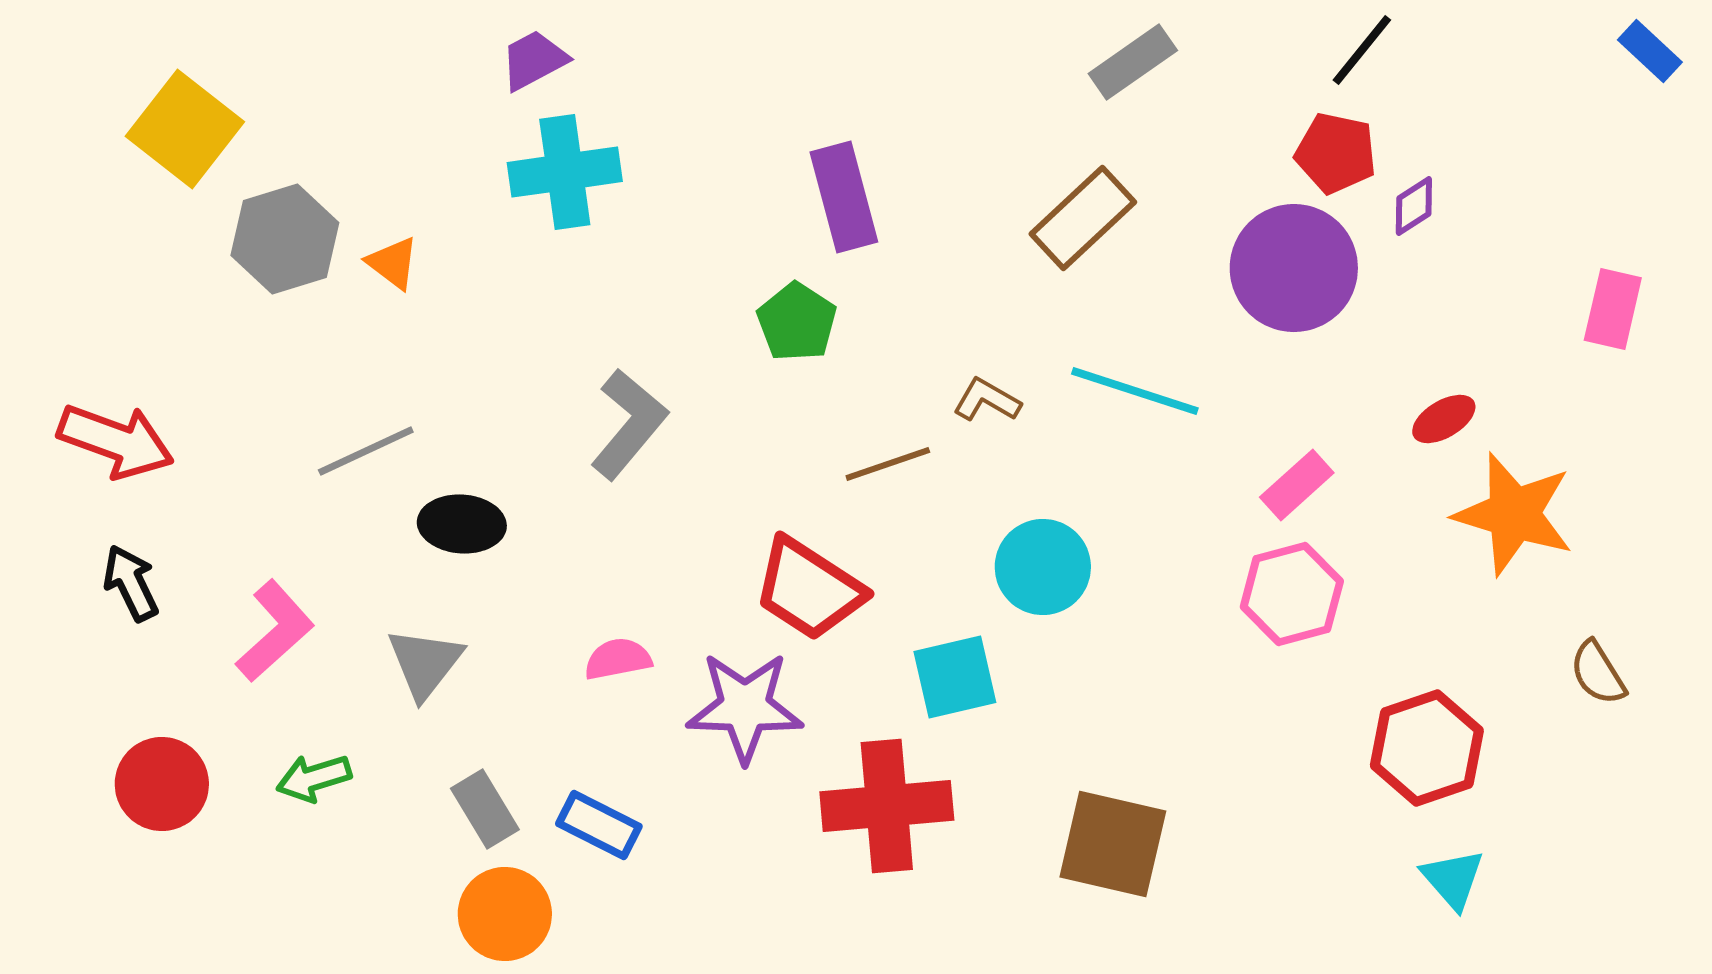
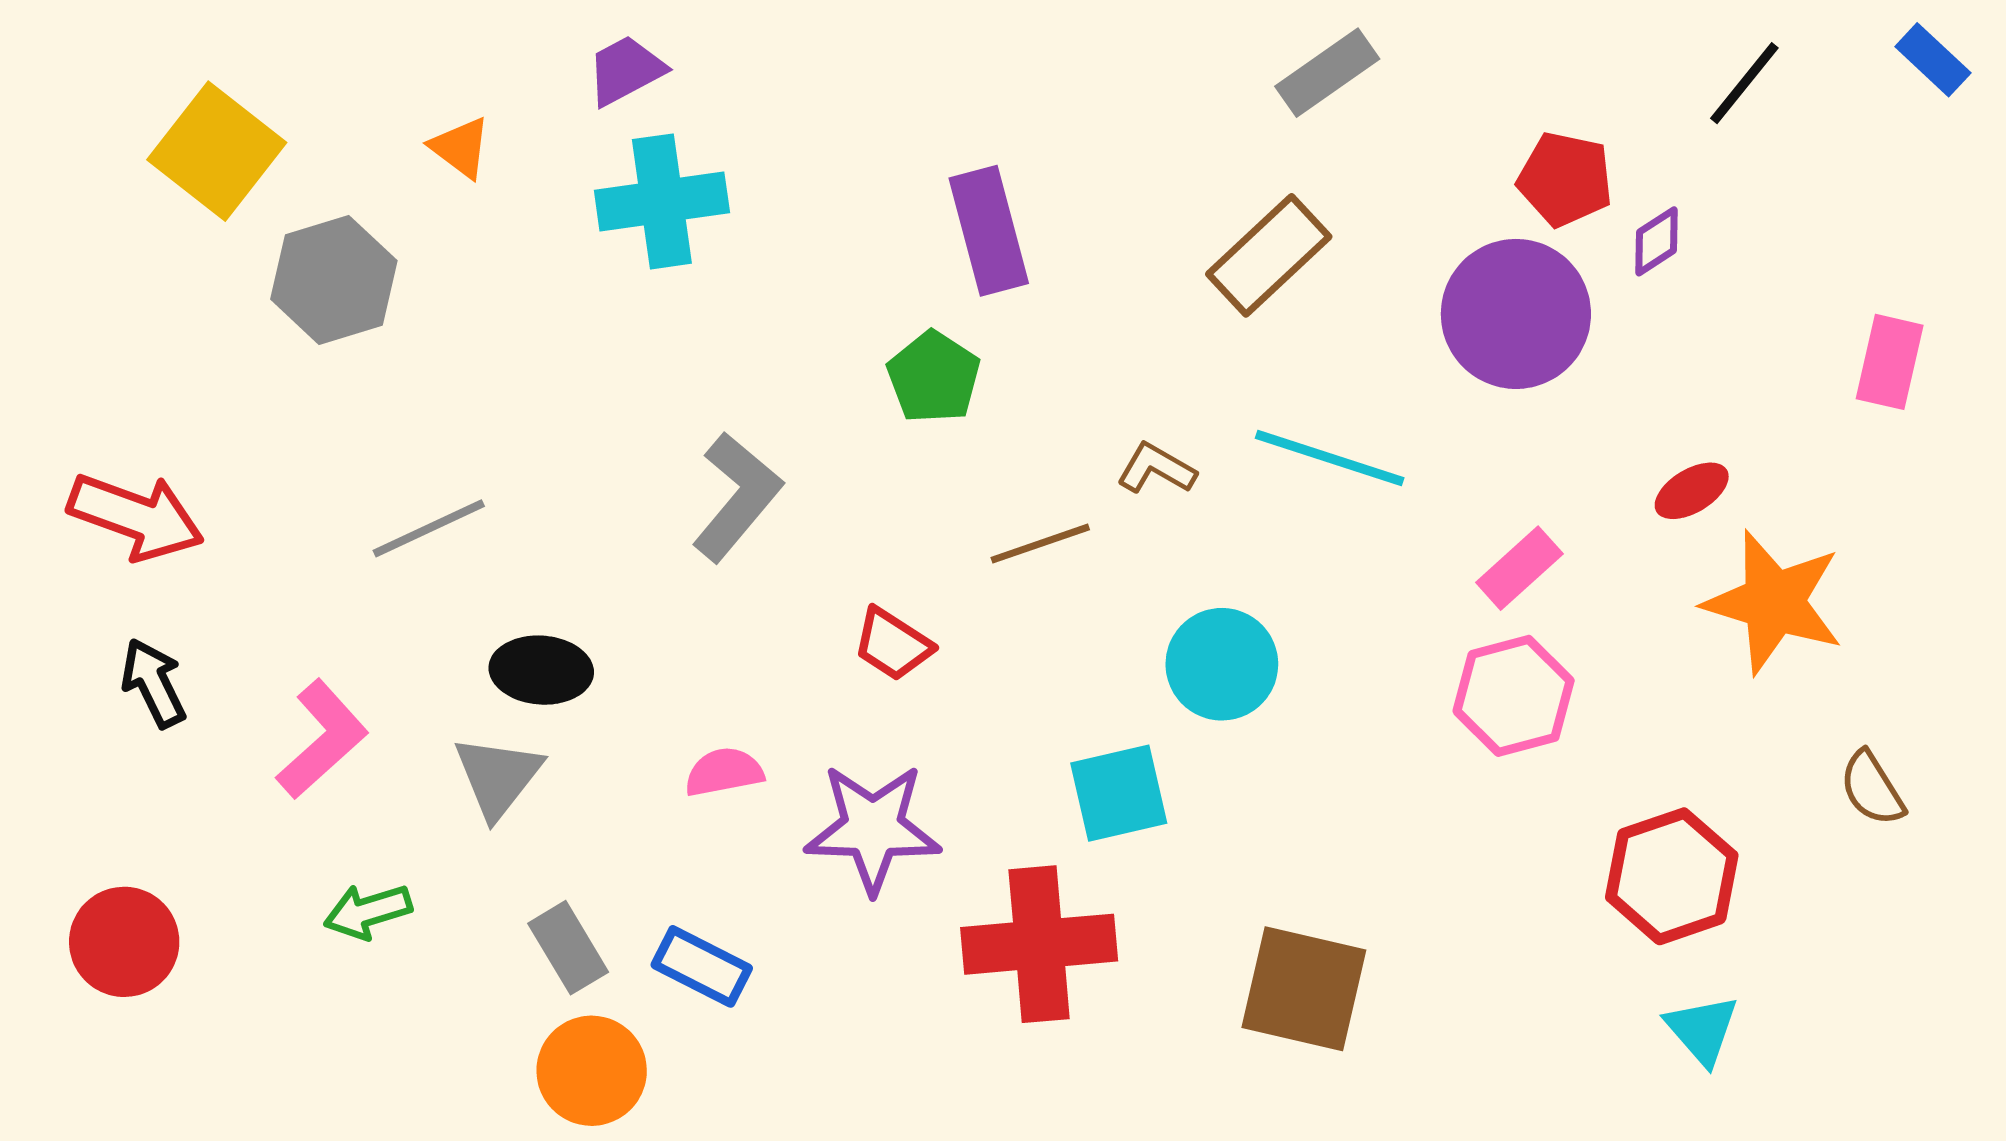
black line: (1362, 50) -> (1744, 83), moved
orange triangle: (393, 263) -> (460, 148), moved
black ellipse: (462, 524) -> (541, 670), moved
red trapezoid: (809, 589) -> (893, 644), moved, size x0.6
red circle: (162, 784) -> (124, 942), moved

